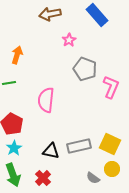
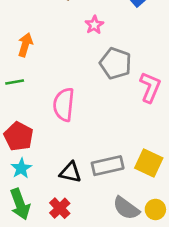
yellow circle: (112, 169) -> (155, 209), moved
gray semicircle: (93, 178) -> (126, 208), size x1.5

